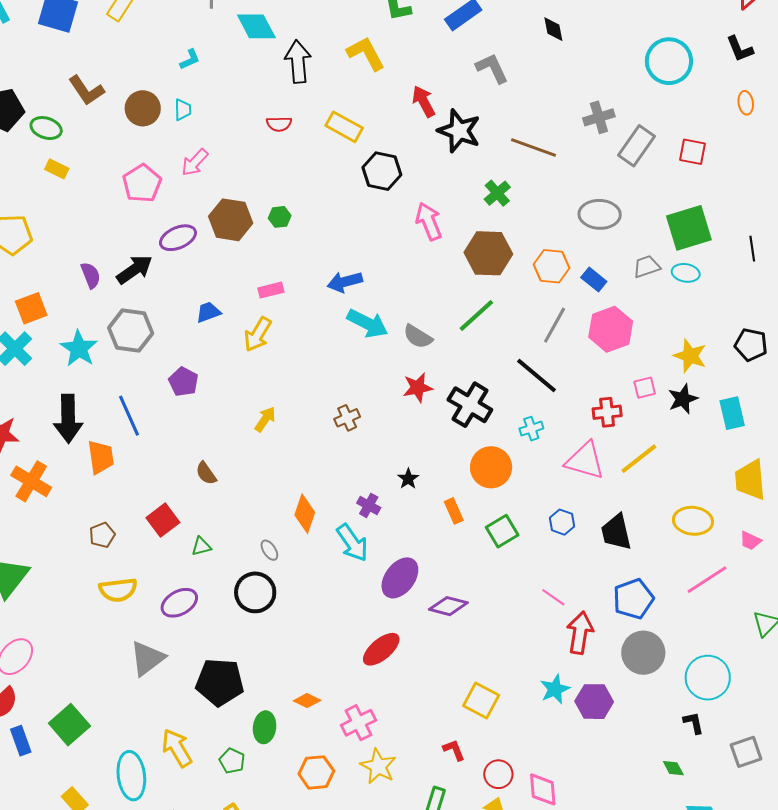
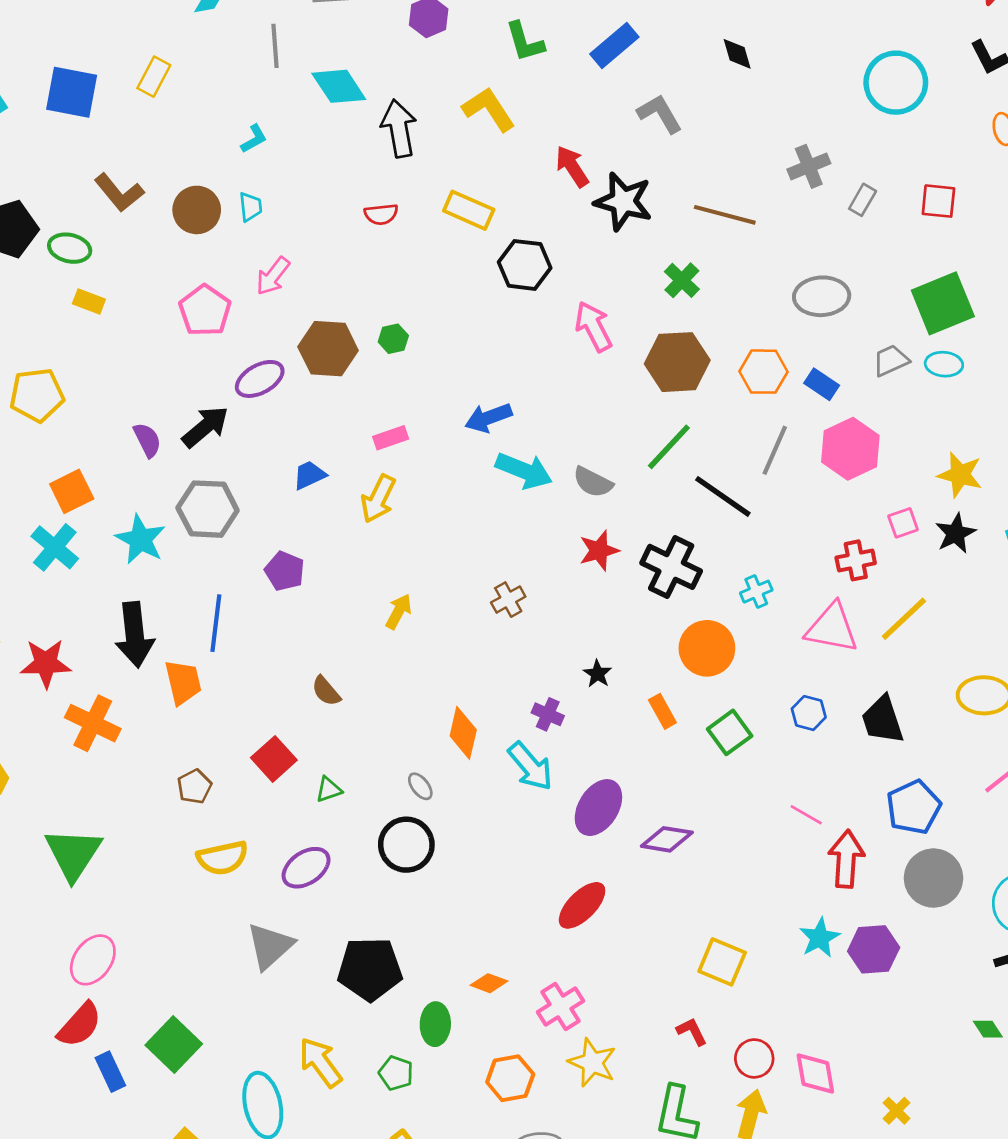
gray rectangle: (636, 146) -> (863, 200), size x0.6
black line: (536, 375) -> (723, 496), moved
blue line: (129, 416) -> (216, 623), turned 36

